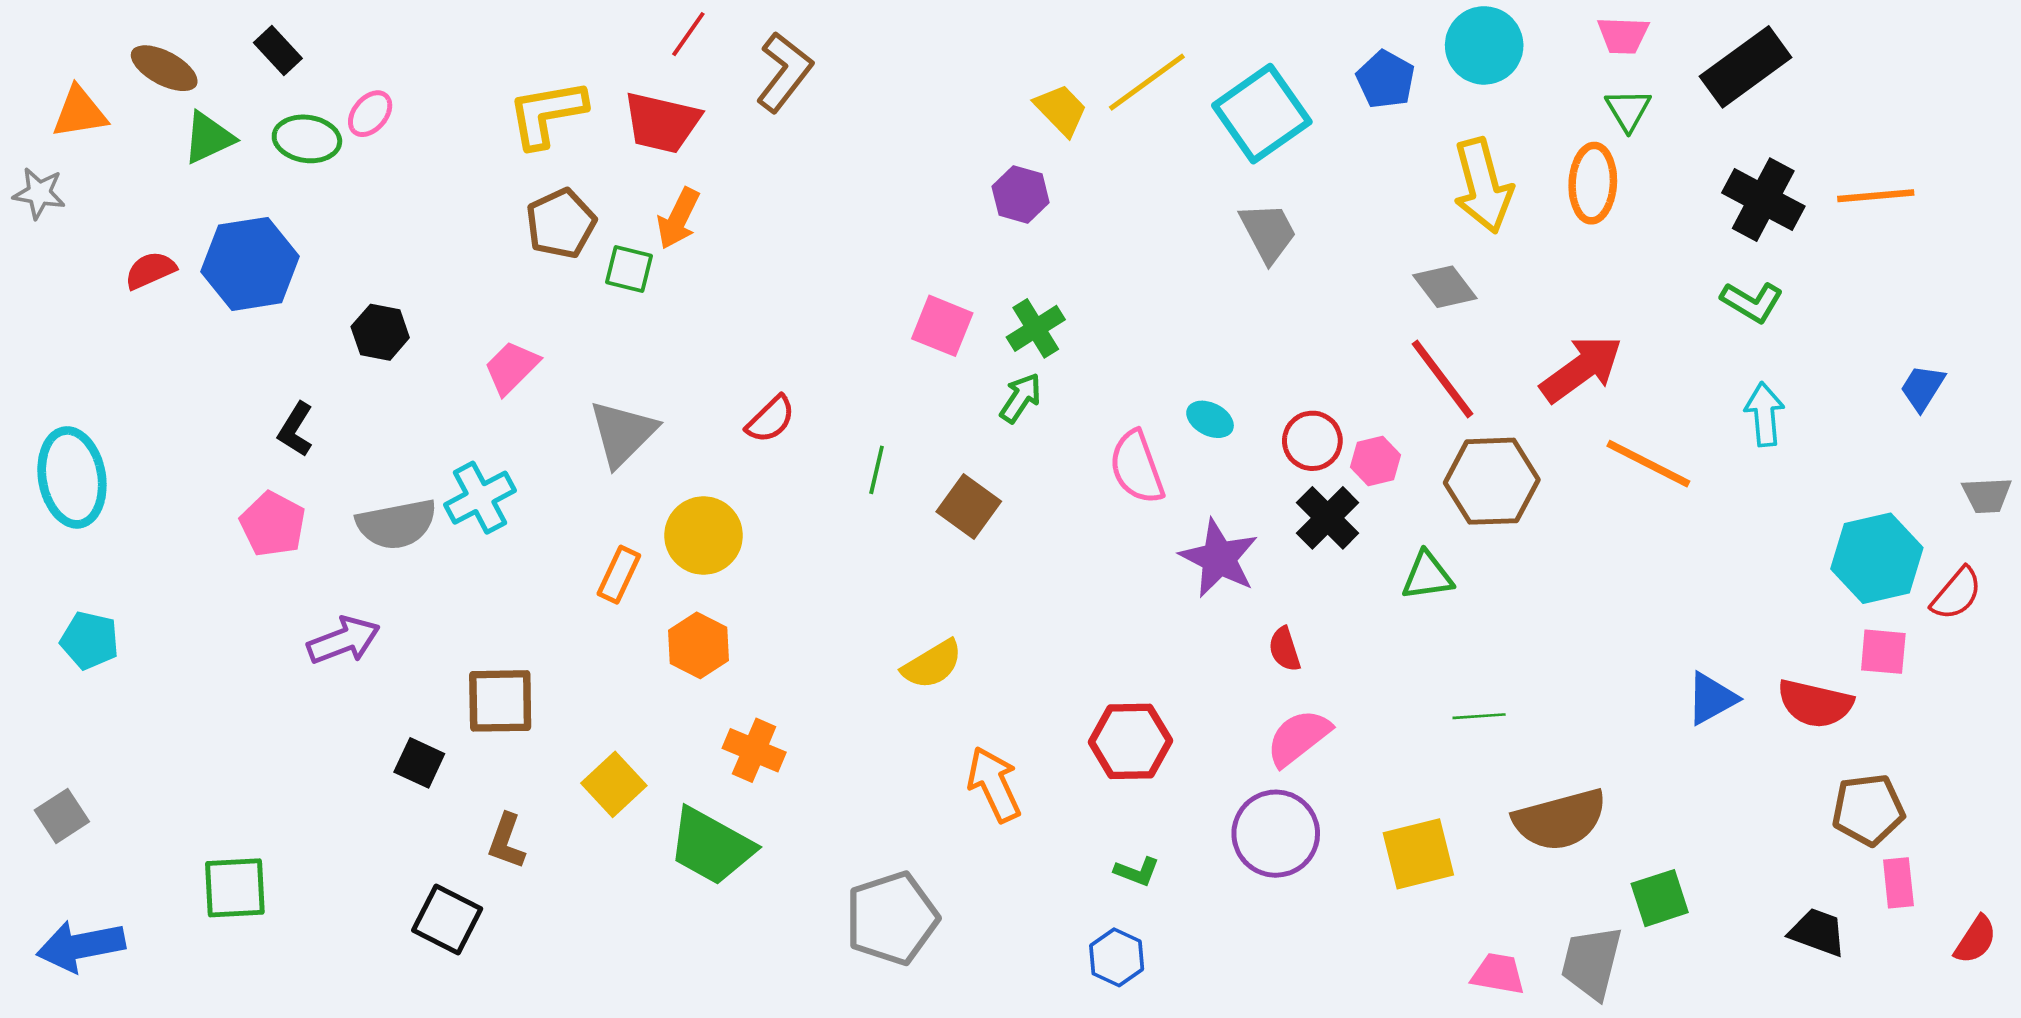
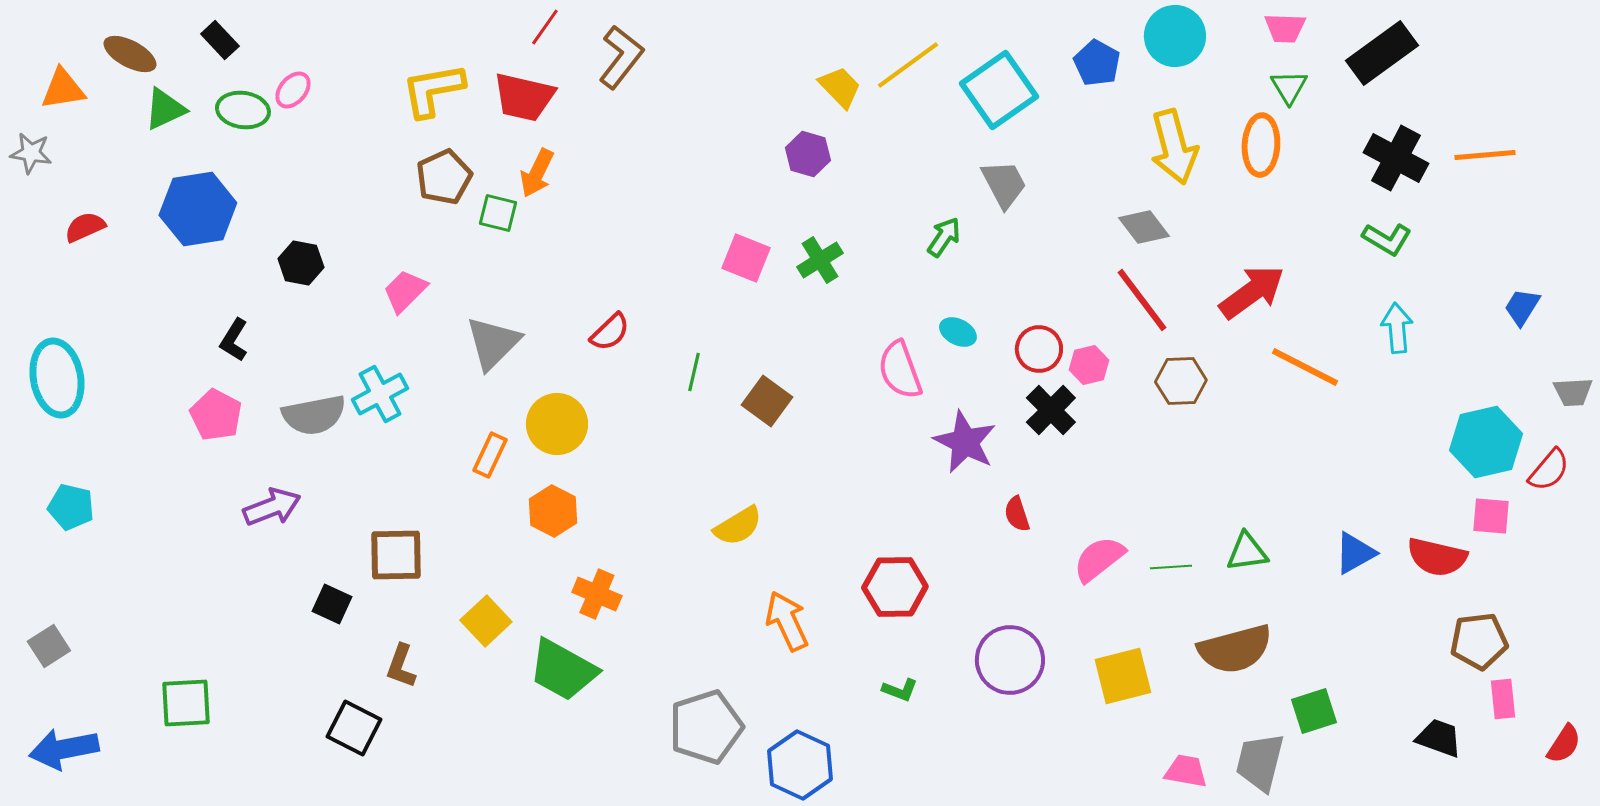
red semicircle: (150, 270) -> (85, 227), moved
green arrow: (1021, 398) -> (944, 237), moved
brown hexagon: (1492, 481) -> (1181, 381), size x0.7
green triangle: (1427, 576) -> (1247, 552), moved
pink semicircle: (1298, 738) -> (1099, 559), moved
blue hexagon: (1117, 957) -> (800, 765), moved, size x1.5

